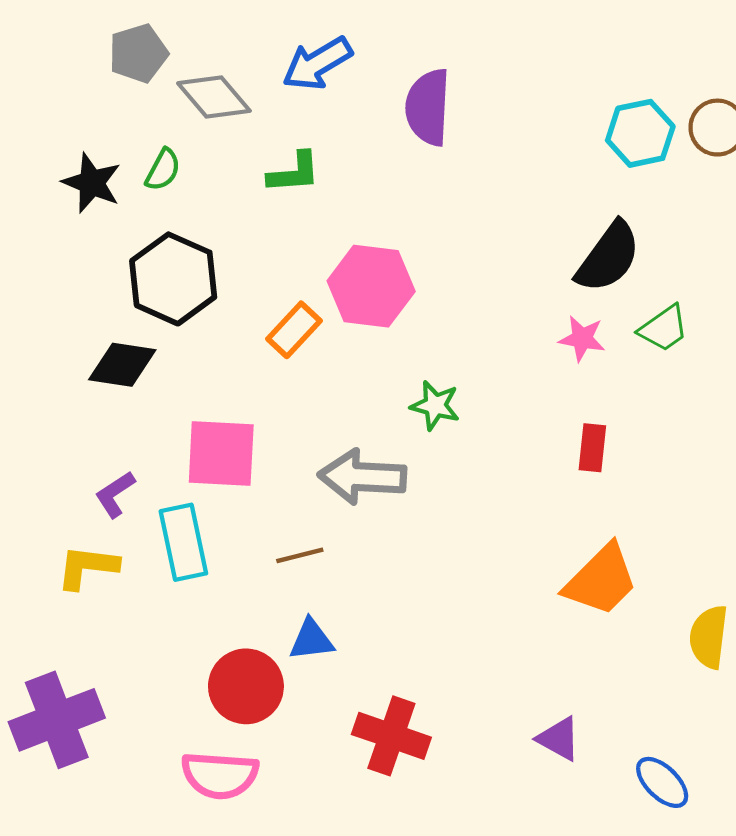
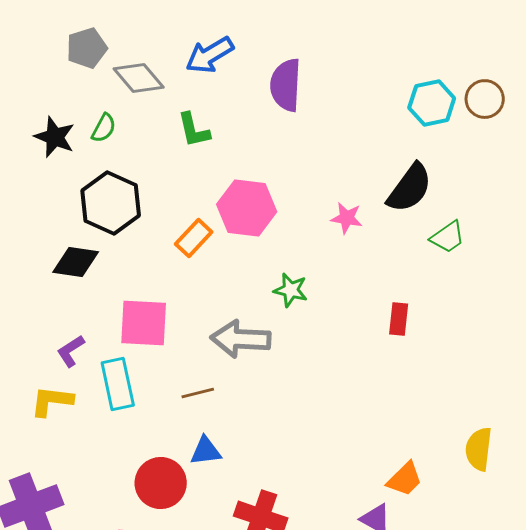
green L-shape: (294, 173) -> (194, 130), turned 81
pink star: (582, 339) -> (347, 218), moved
orange trapezoid: (601, 580) -> (405, 479), moved, size x0.7

